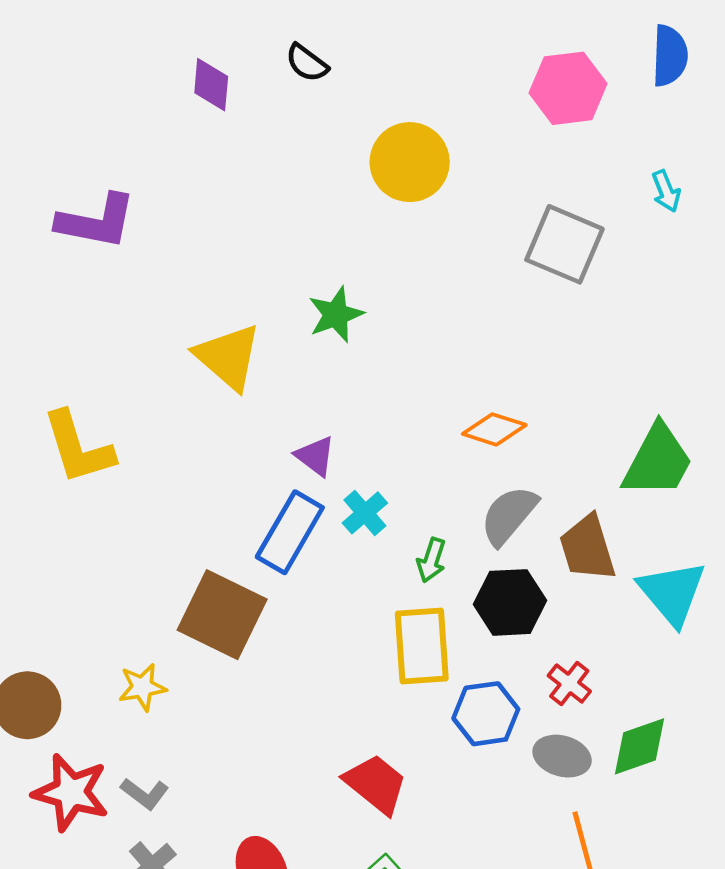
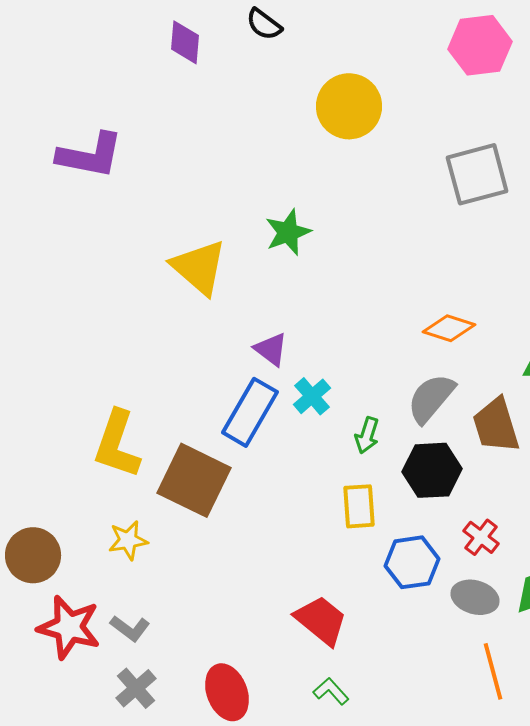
gray square: (564, 244) -> (477, 174), turned -38
orange diamond: (494, 429) -> (449, 328), moved
yellow L-shape: (78, 448) -> (117, 444), moved, turned 36
yellow rectangle: (422, 646) -> (359, 506), size x0.7

